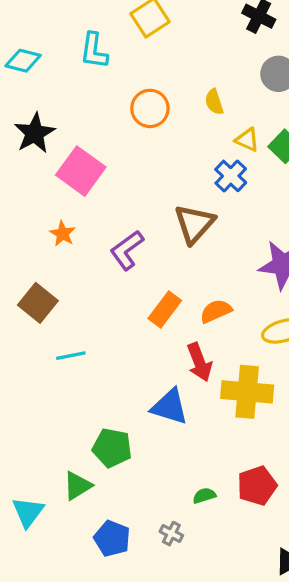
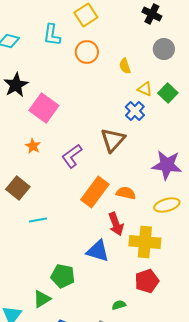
orange circle: (150, 108) -> (87, 52), moved
orange rectangle: (165, 309) -> (95, 192), size x1.4
orange semicircle: (216, 311) -> (126, 193), turned 36
red pentagon: (257, 486) -> (147, 281), moved

